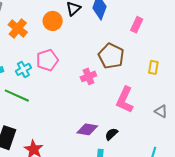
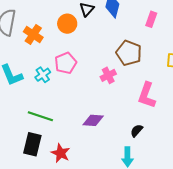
green line: (17, 96) -> (40, 116), moved
purple diamond: (87, 129) -> (93, 120), moved

